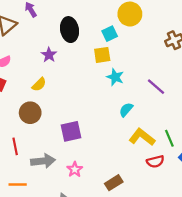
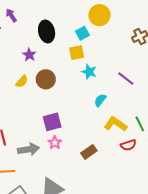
brown circle: (30, 113) -> (46, 79), moved
pink star: (75, 169) -> (55, 143), moved
brown rectangle: (114, 183) -> (89, 152), moved

